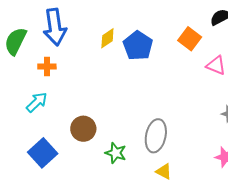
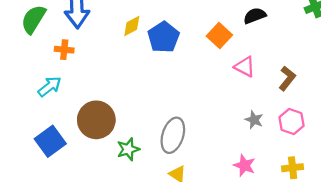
brown circle: (83, 129) -> (96, 120), size x1.4
green star: (116, 153) -> (128, 149), turned 30

